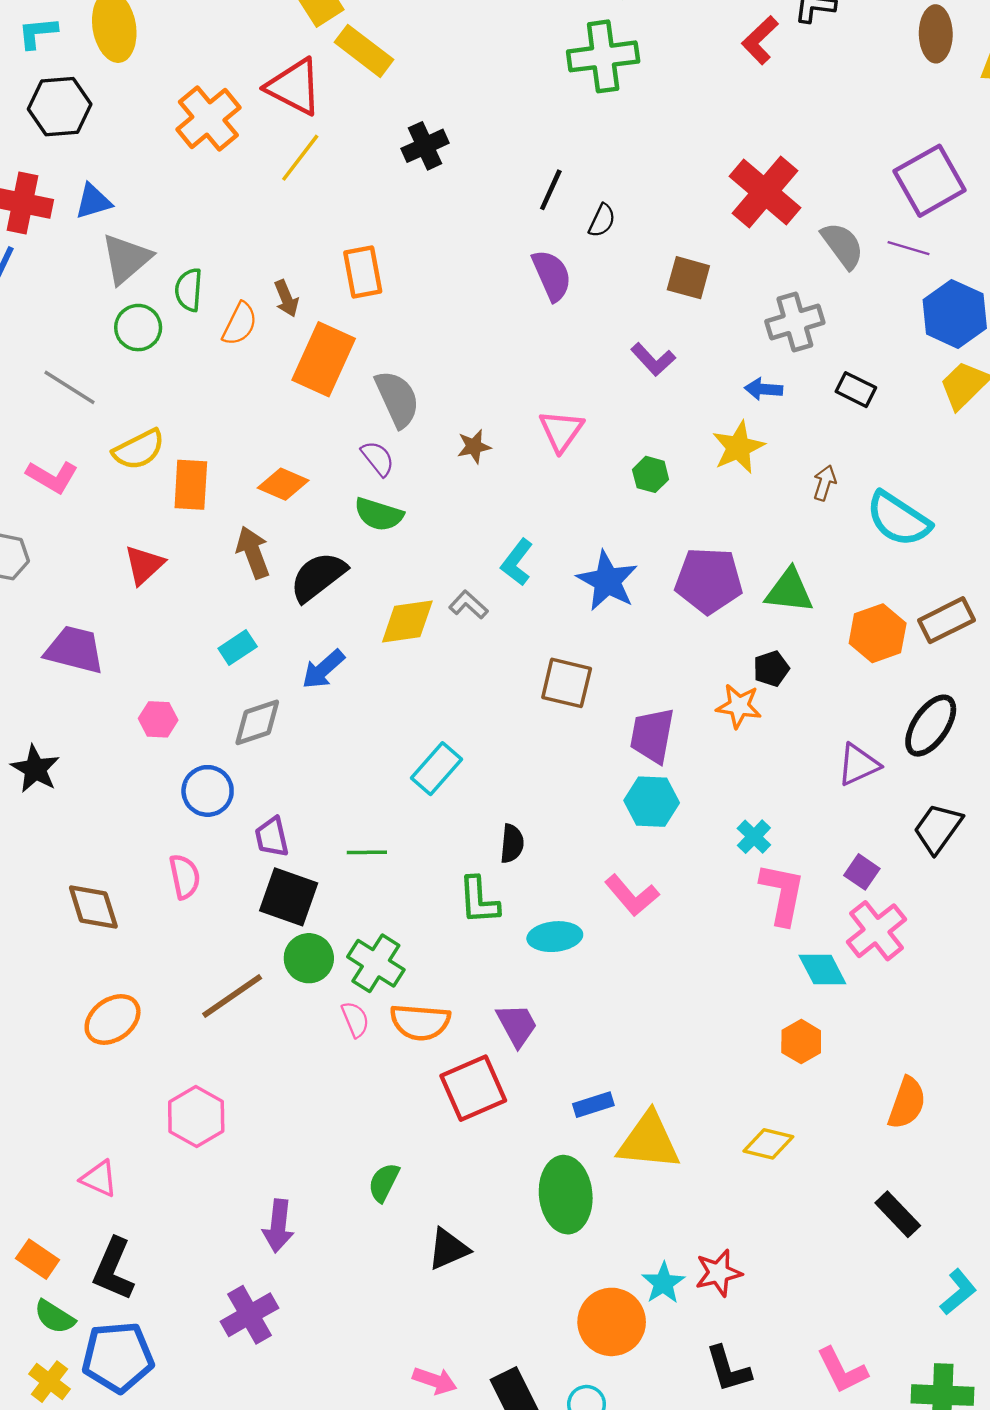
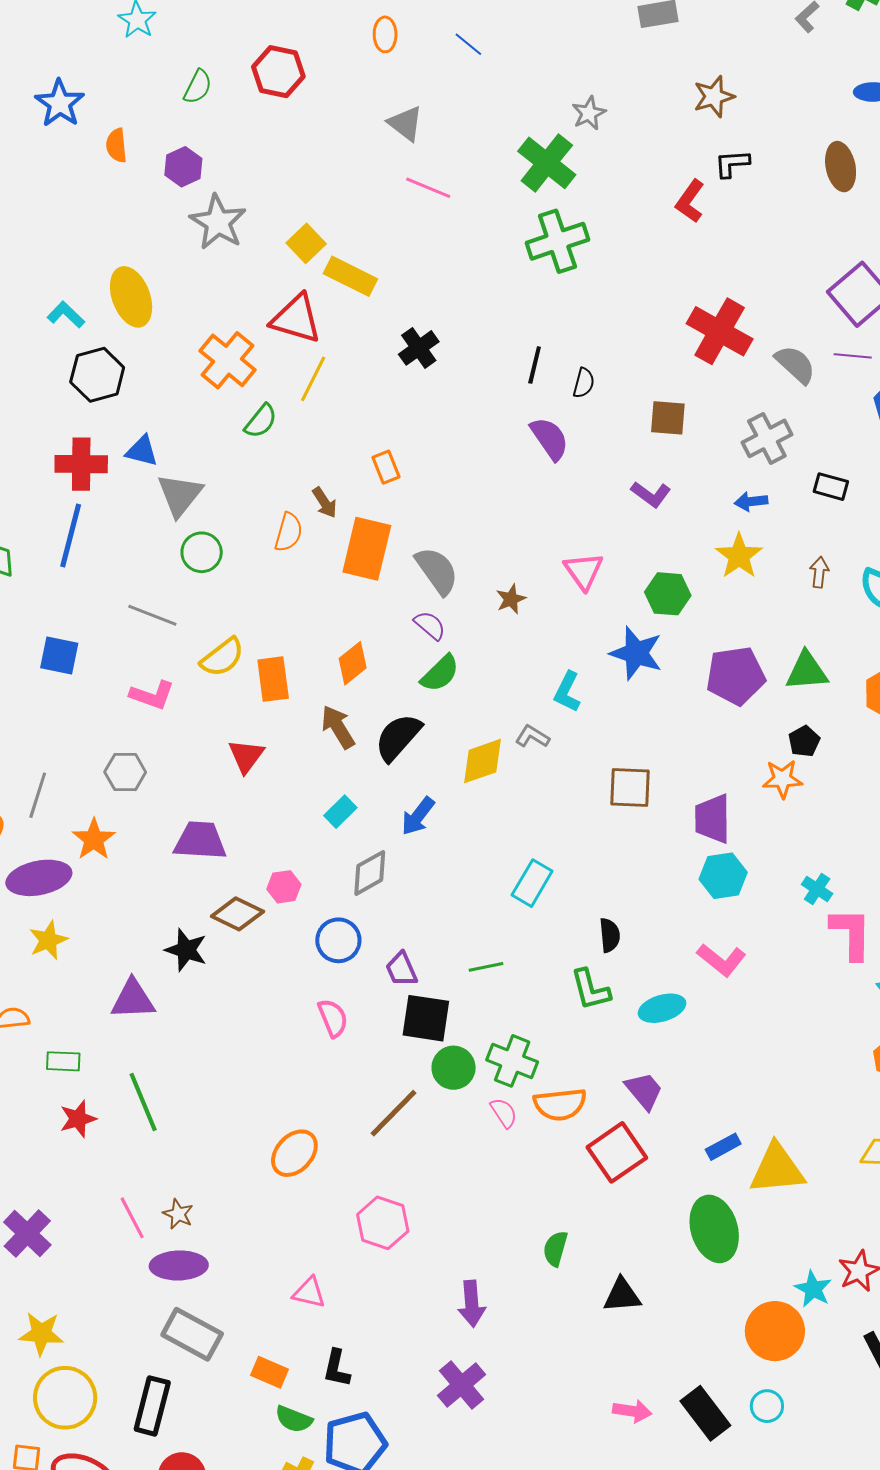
cyan L-shape: (38, 33) -> (66, 315), turned 60
blue triangle: (93, 201) -> (142, 451), turned 42
orange rectangle: (363, 272) -> (386, 467), size x0.7
green semicircle: (189, 290) -> (261, 421), moved, turned -135
green hexagon: (651, 474) -> (668, 594), size x1.4
orange diamond: (283, 484) -> (353, 663), turned -51
green semicircle: (379, 514) -> (440, 673), turned -51
blue star: (607, 581) -> (636, 653), moved
brown diamond: (93, 907) -> (237, 914), moved, turned -36
black triangle: (448, 1249) -> (622, 1295), turned 30
black L-shape: (113, 1269) -> (337, 1368), size x0.7

